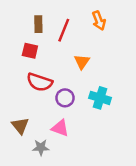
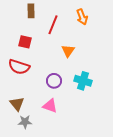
brown rectangle: (38, 24) -> (31, 11), moved
red semicircle: (40, 82) -> (19, 67), moved
gray star: (41, 147) -> (25, 122), moved

